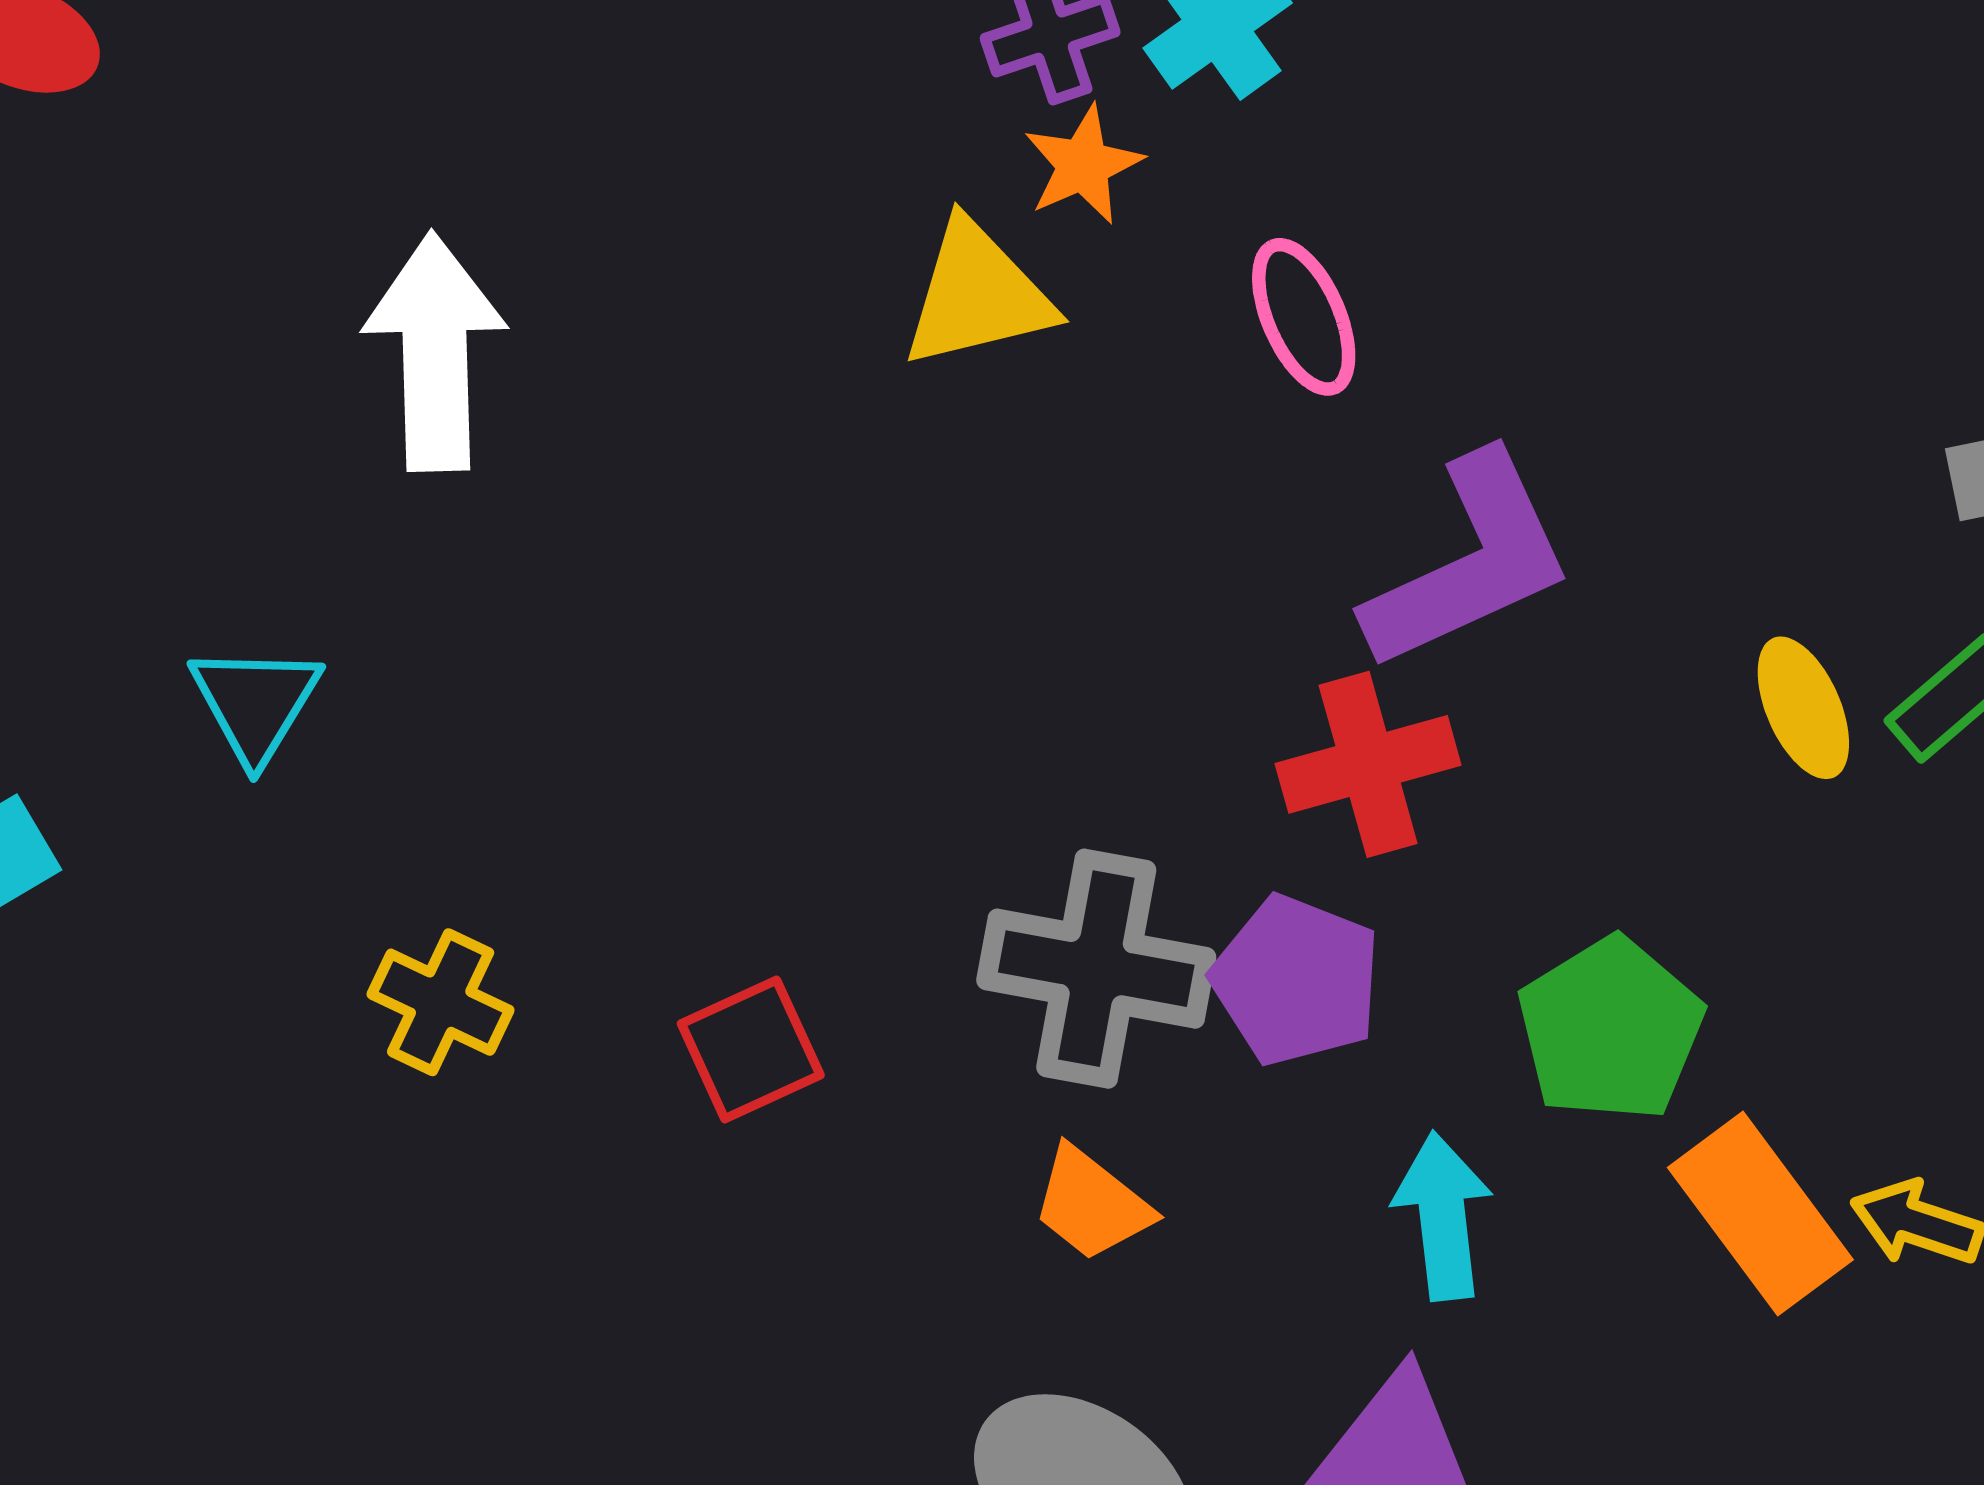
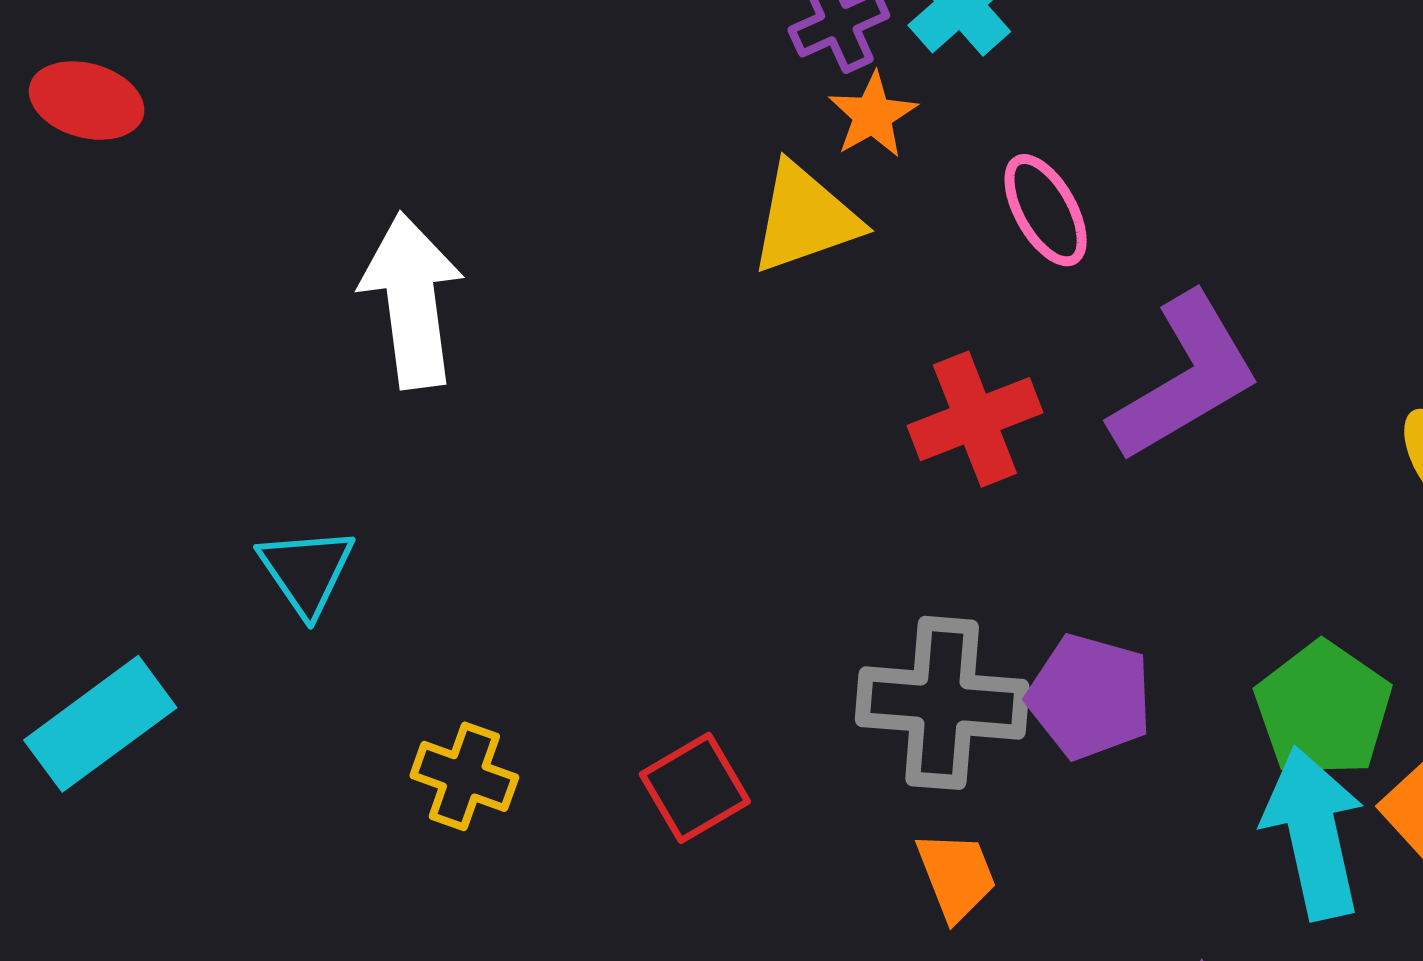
red cross: (1368, 764) -> (975, 419), moved
orange trapezoid: (1092, 1204) -> (956, 876), turned -144
cyan arrow: (1443, 1216) -> (1314, 833), moved, size x1.4

